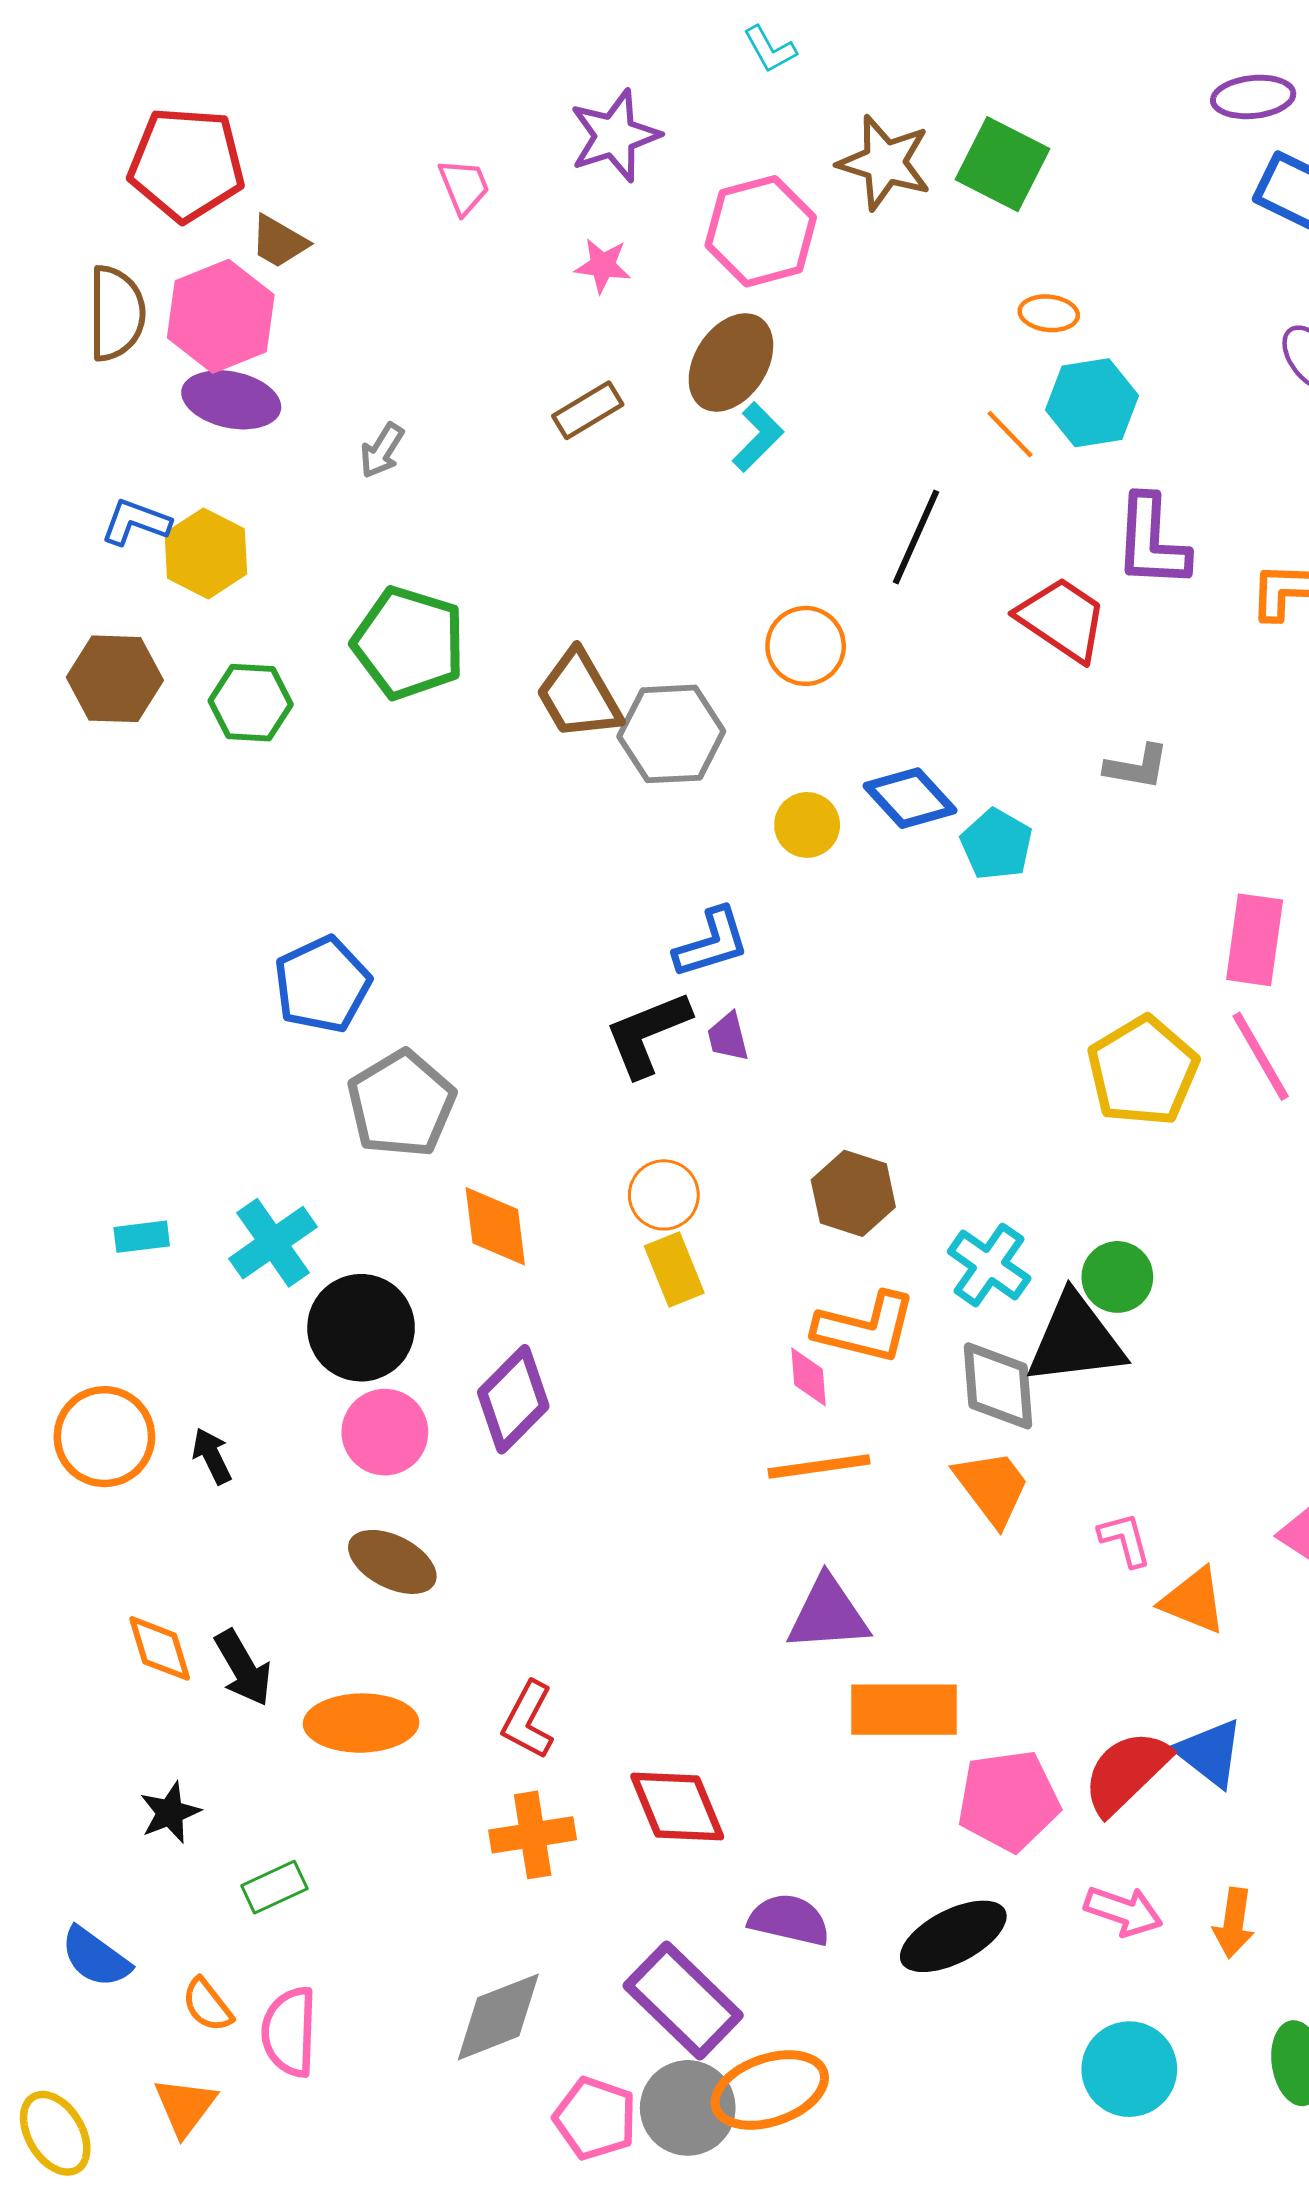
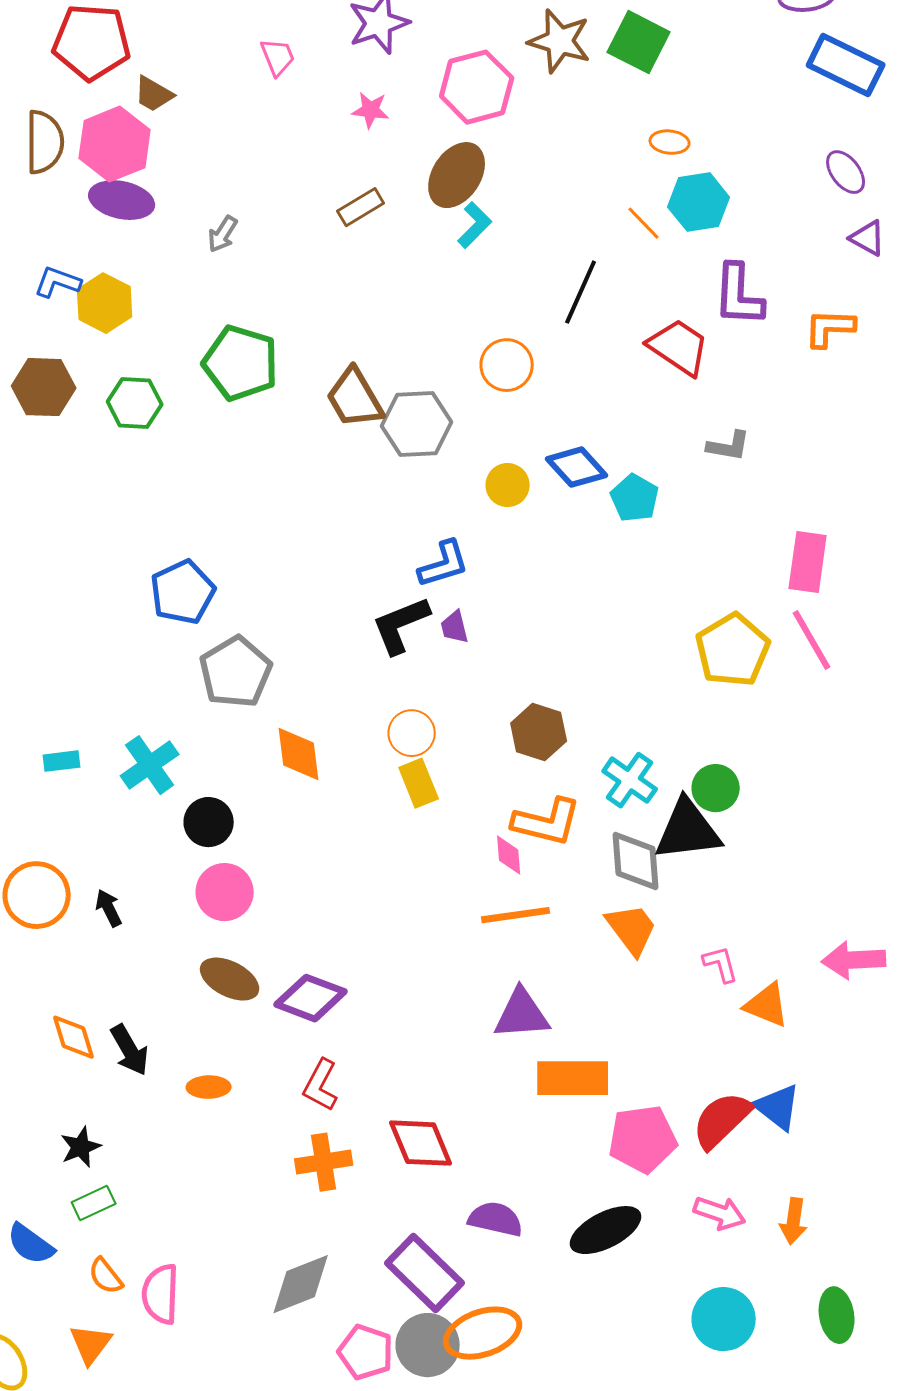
black circle: (361, 1328) -> (209, 822), size x0.7
purple diamond: (513, 1399) -> (311, 998), moved, turned 66
orange ellipse: (361, 1723) -> (209, 1087), size x0.6
green rectangle: (274, 1887) -> (94, 1203), moved

